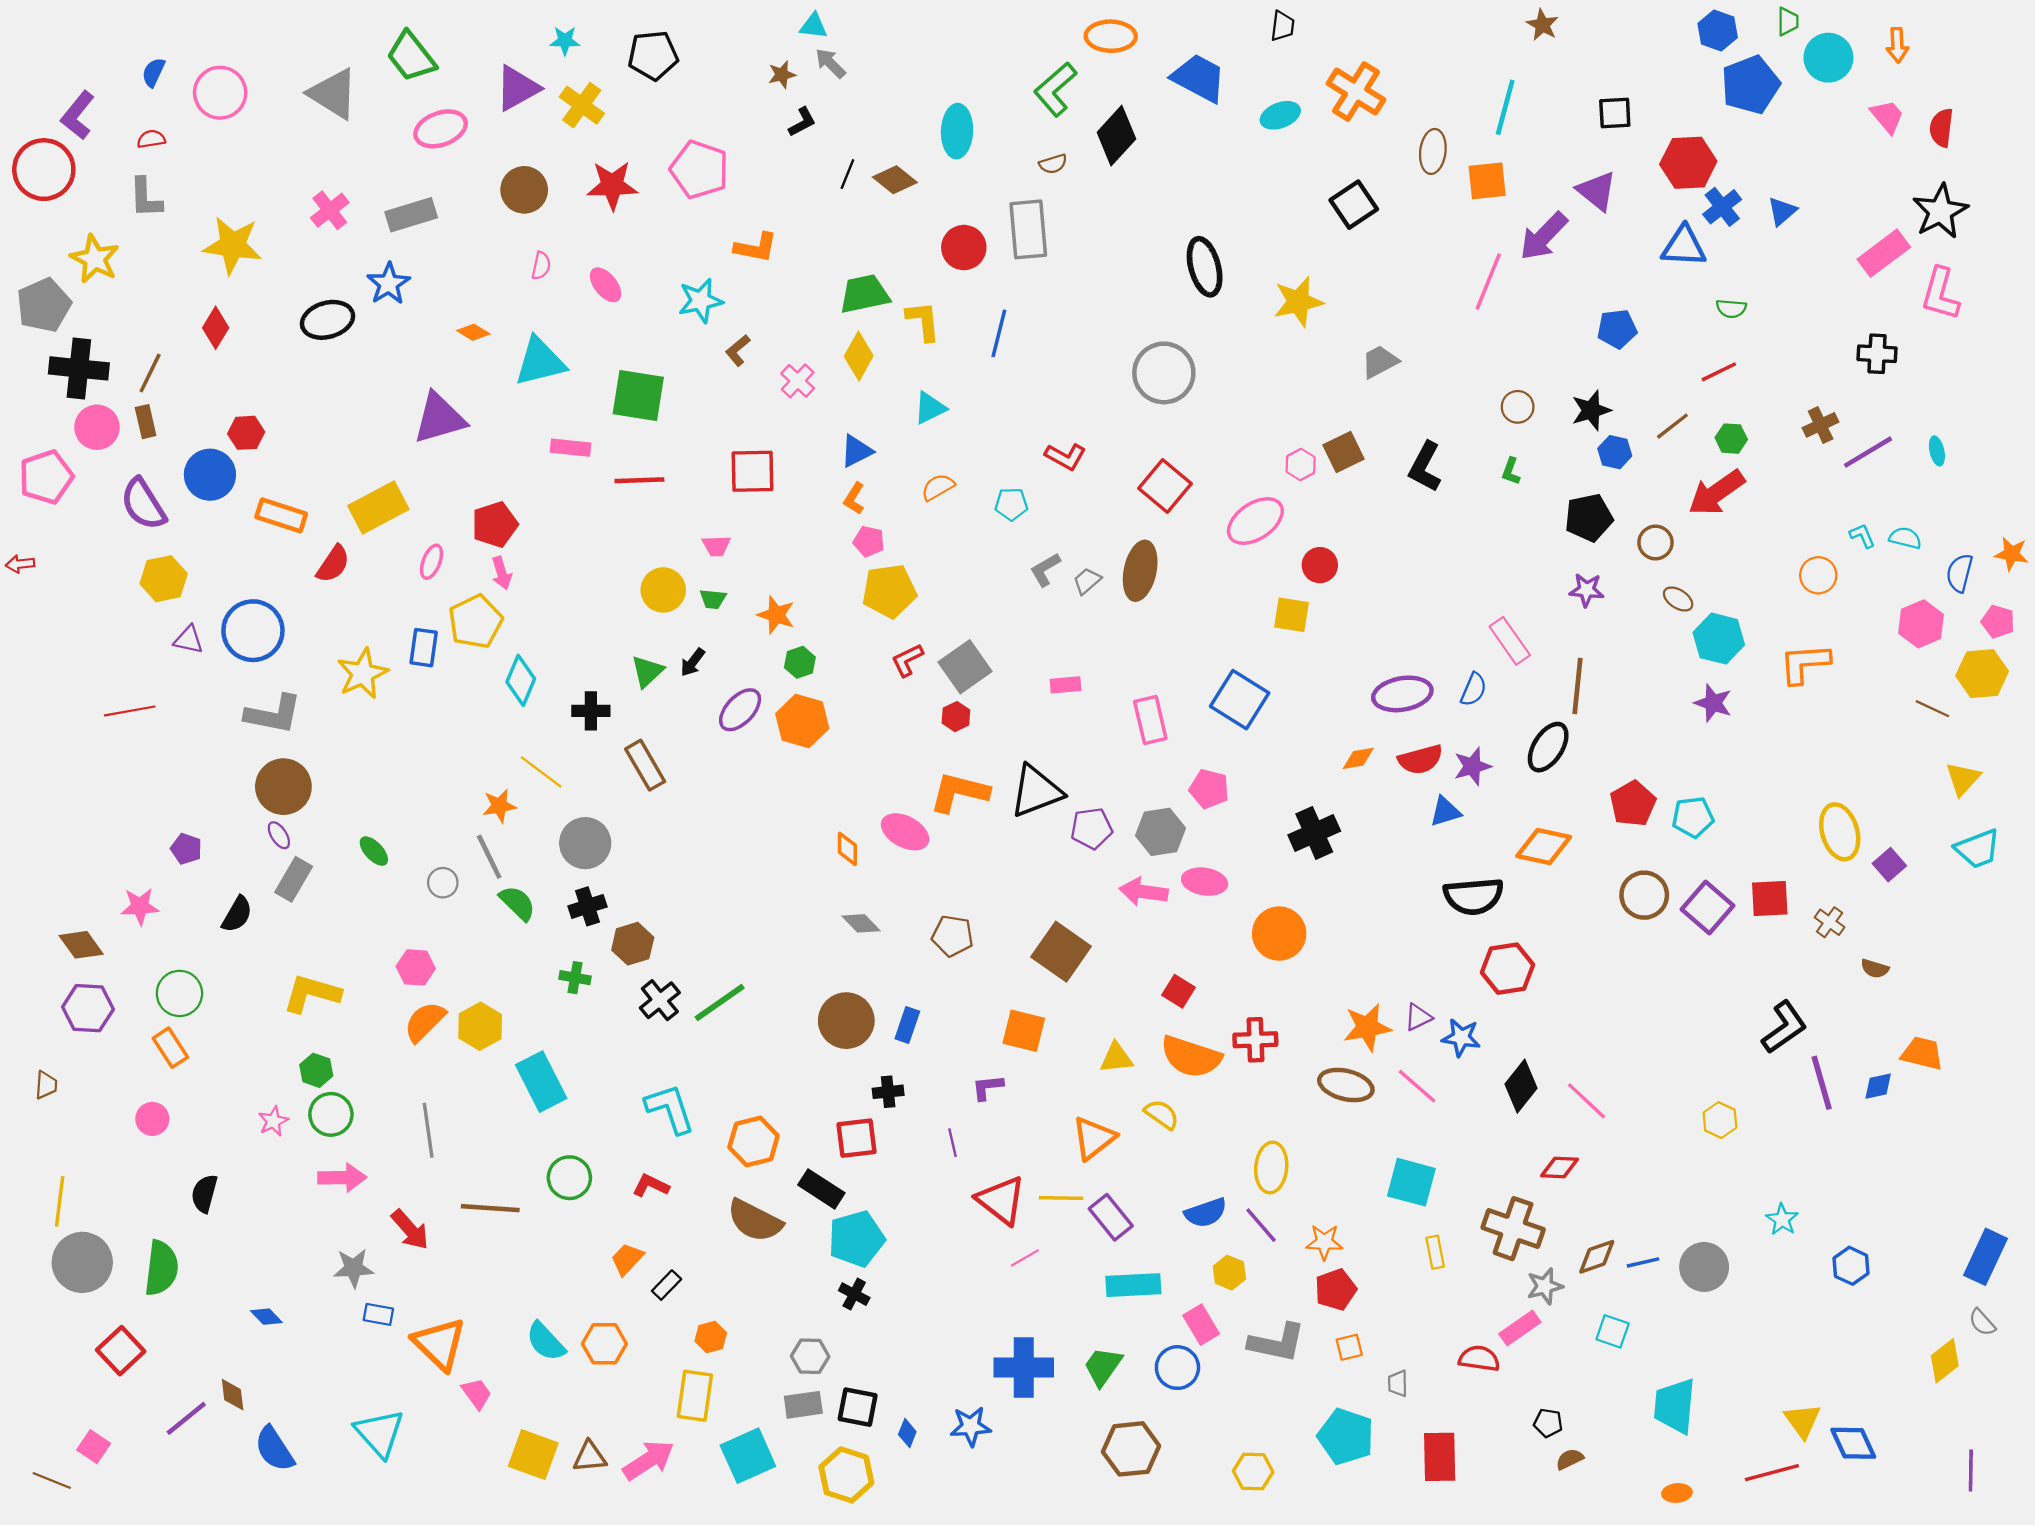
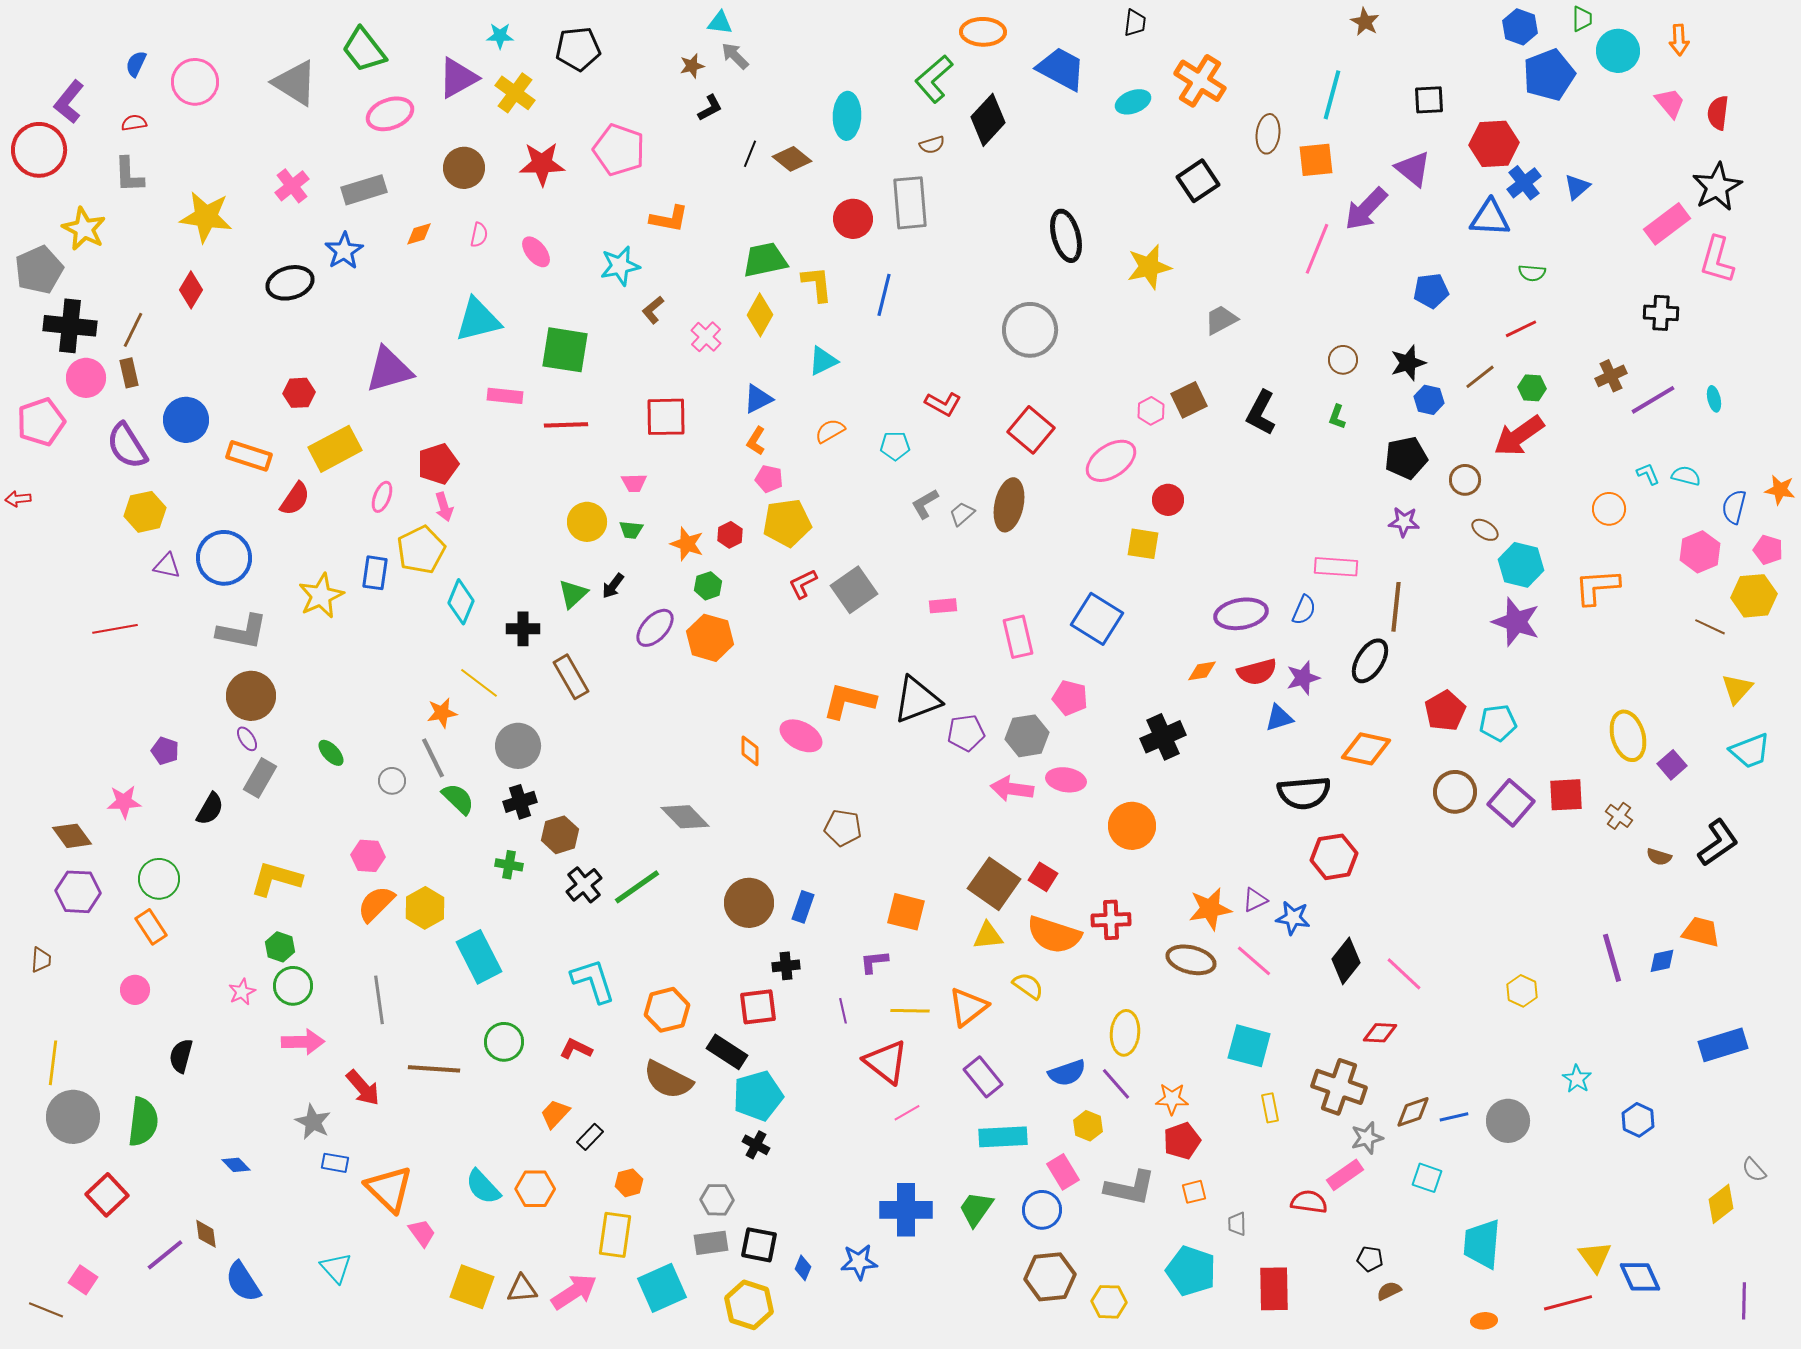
orange diamond: (473, 332) -> (419, 234), moved, turned -48
red hexagon: (246, 433) -> (299, 393), moved
pink rectangle: (1510, 641) -> (1336, 567), turned -51
purple star: (1713, 703) -> (1516, 622), size x1.4
red hexagon: (956, 717) -> (730, 535), moved
gray diamond: (861, 923) -> (685, 817), moved, size x1.4
brown square: (1061, 952) -> (994, 884), moved
black L-shape: (1784, 1027) -> (1718, 843), moved
yellow line: (1061, 1198) -> (910, 1011), moved
blue rectangle: (1986, 1257) -> (1723, 1045), moved, turned 48
gray star: (354, 1268) -> (313, 1122), turned 30
cyan triangle: (380, 1433) -> (336, 1268), size x0.7
brown hexagon: (1131, 1449) -> (1050, 1277), moved

